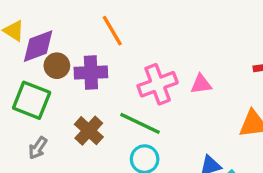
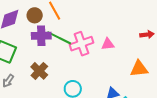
brown circle: (57, 66) -> (35, 15), moved
green line: (140, 123) -> (59, 38), moved

